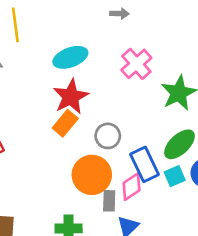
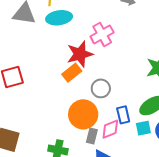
cyan ellipse: (70, 57) -> (59, 18), moved
pink cross: (136, 64) -> (102, 34), moved
blue rectangle: (144, 164) -> (123, 115), size x0.7

